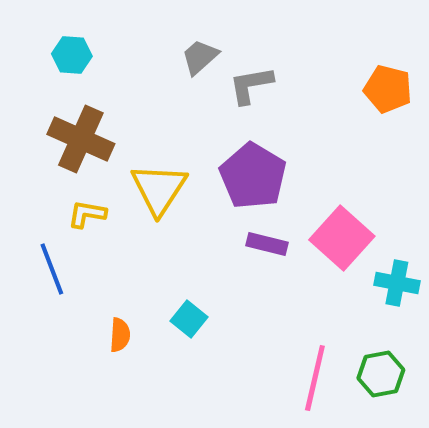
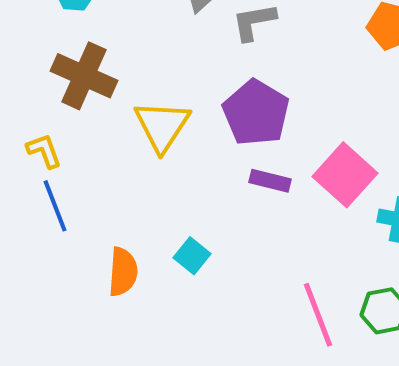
yellow L-shape: (87, 214) -> (44, 151), moved, turned 60
orange semicircle: (120, 335) -> (123, 272), size x1.4
pink line: (315, 378) -> (318, 315), turned -34

